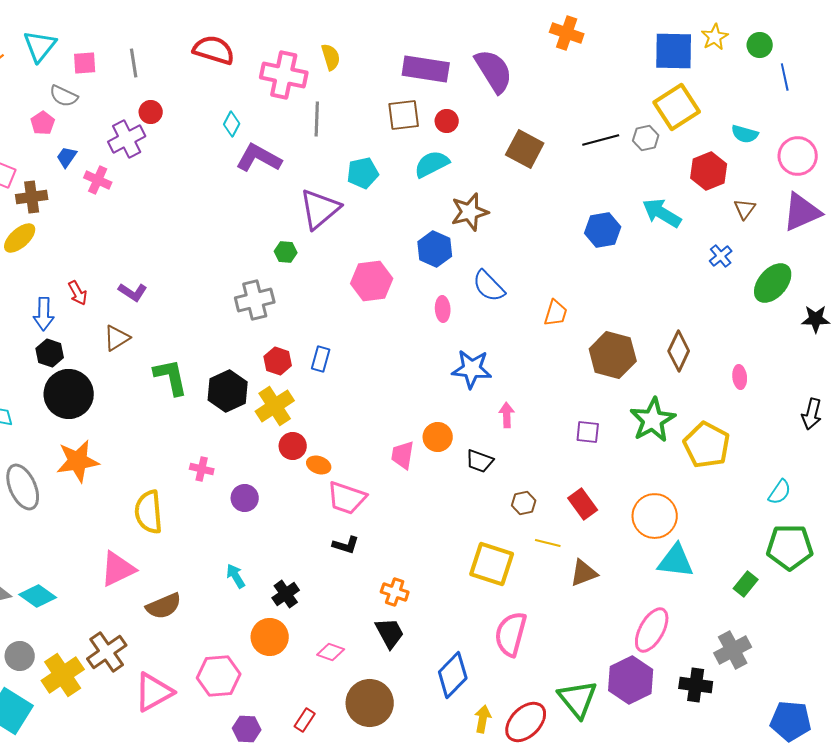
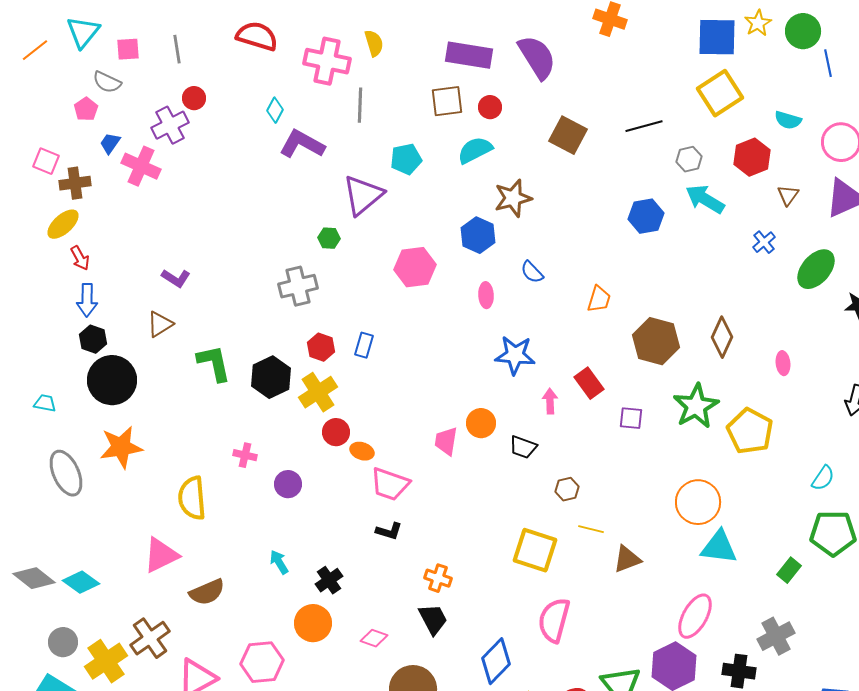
green circle: (760, 45) -> (803, 31), size x1.4
gray hexagon: (646, 138) -> (689, 159), moved
pink cross: (98, 180) -> (141, 166), size x1.4
blue semicircle: (489, 286) -> (532, 272), size x0.7
red arrow: (78, 293) -> (80, 258), moved
red rectangle: (583, 504) -> (589, 383), moved

